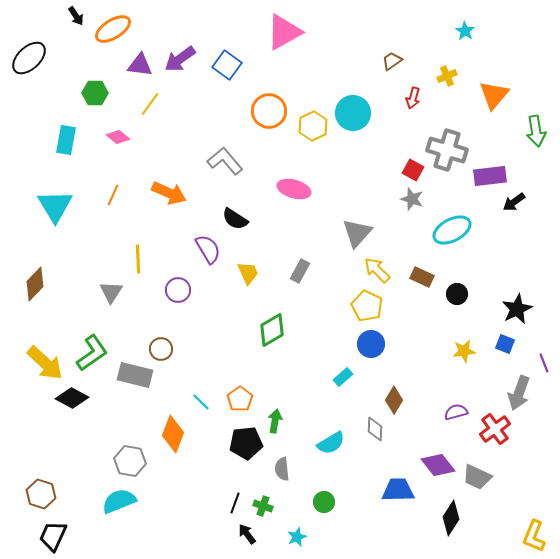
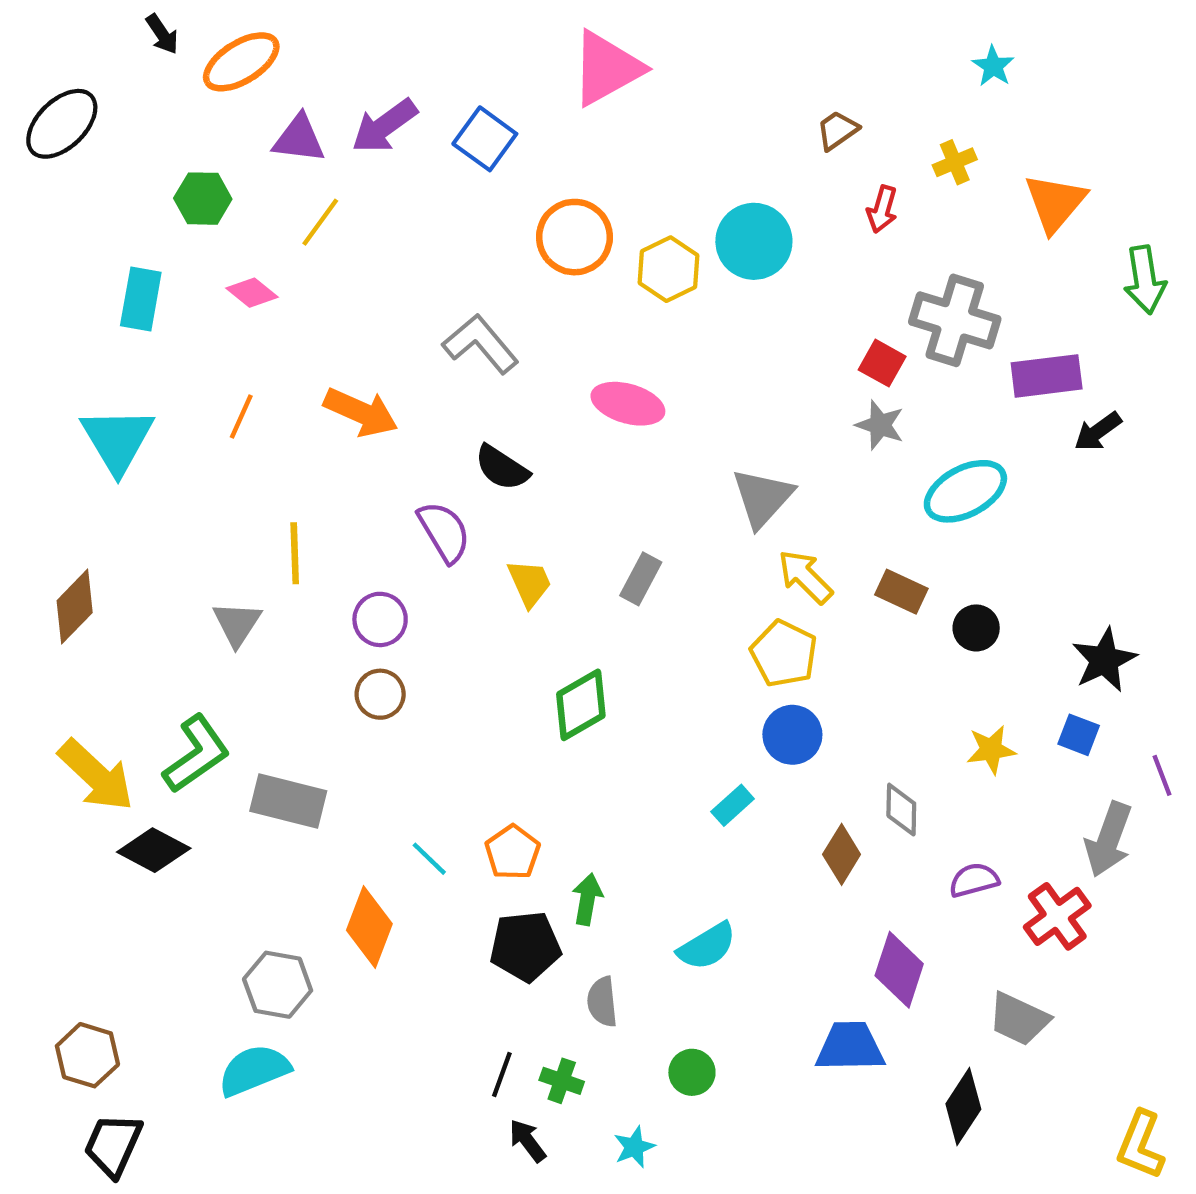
brown circle: (161, 349) -> (380, 694), moved
gray diamond: (375, 429) -> (901, 810), moved
purple diamond: (438, 465) -> (899, 970), moved, turned 56

